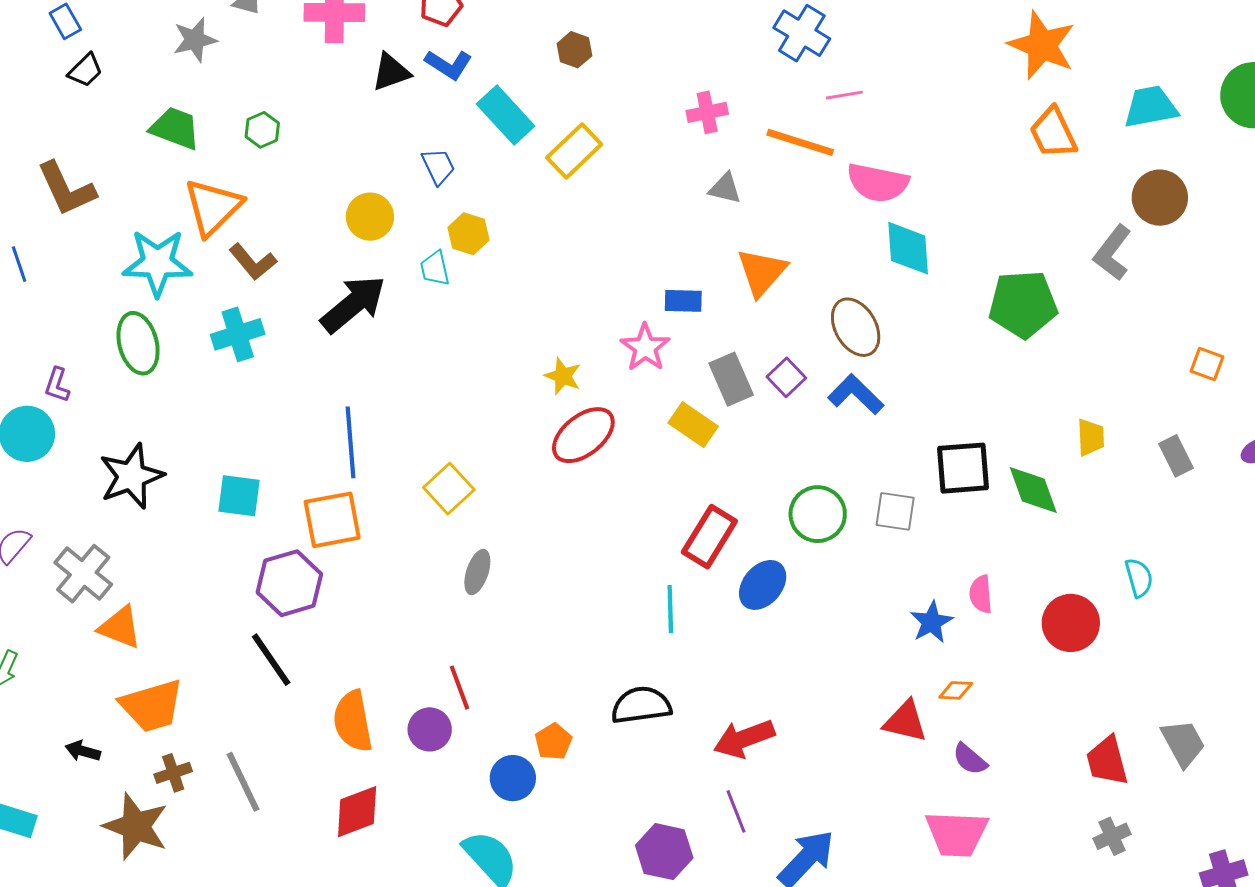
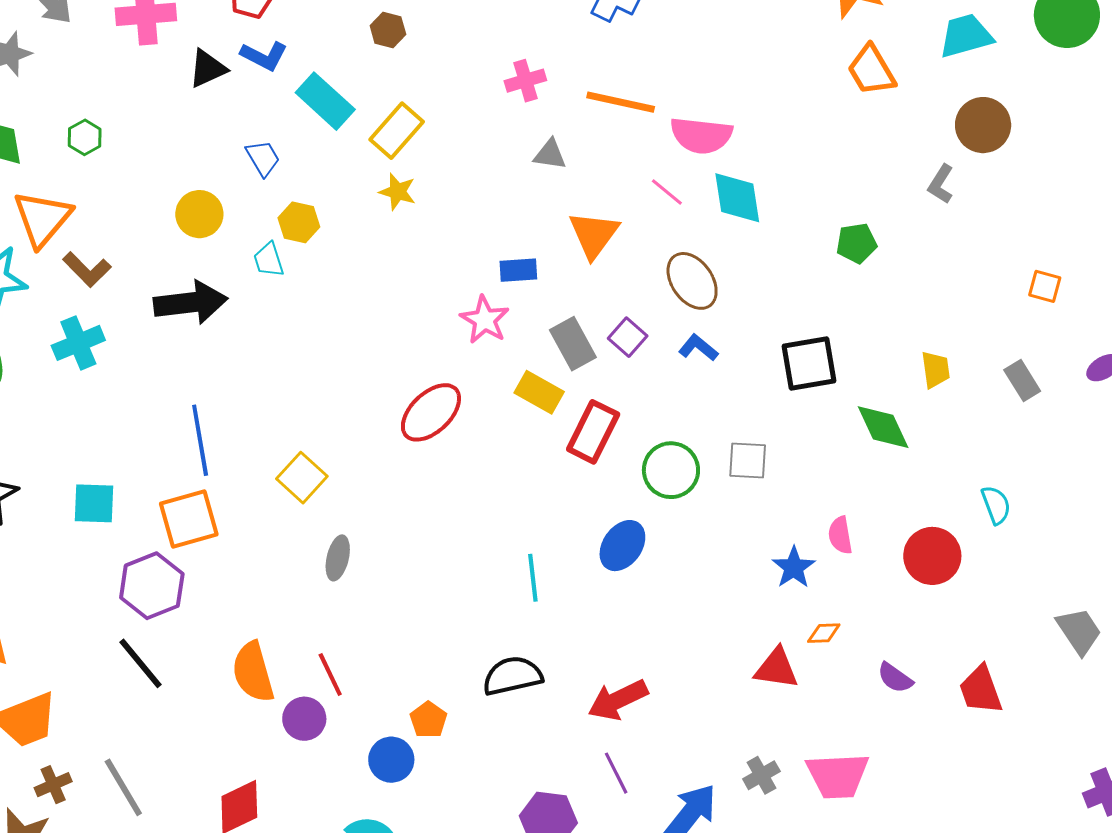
pink line: (844, 95) -> (667, 192), moved, turned 54
gray L-shape: (1112, 253) -> (941, 184), size x0.7
black arrow: (353, 304) -> (191, 303), turned 38
green pentagon: (1023, 304) -> (856, 243), size x0.6
yellow star: (563, 376) -> (398, 192), moved
blue L-shape: (856, 394) -> (698, 348), size x0.7
black square: (963, 468) -> (809, 364), moved
red rectangle: (709, 537) -> (593, 432), moved
orange semicircle: (353, 721) -> (253, 672), moved
gray trapezoid: (1183, 743) -> (1079, 631), moved
purple semicircle: (970, 759) -> (895, 678), moved
gray cross: (1112, 836) -> (761, 775), moved

